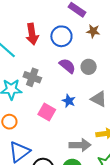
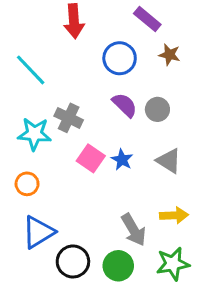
red arrow: (32, 34) -> (74, 21), moved
pink square: (47, 112) -> (91, 158), moved
gray arrow: (80, 145) -> (134, 230), turned 55

